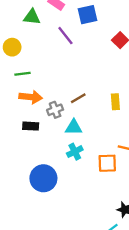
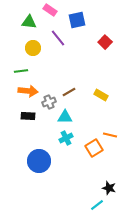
yellow circle: (12, 47) -> (33, 48), moved
yellow rectangle: (115, 102) -> (101, 95), turned -56
orange square: (107, 163) -> (94, 148), turned -30

